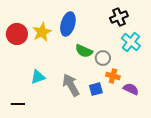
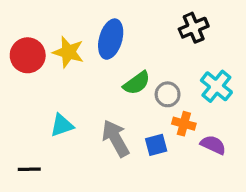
yellow star: (42, 32) -> (68, 52), turned -30
cyan cross: (131, 42) -> (216, 86), moved
green semicircle: (84, 51) -> (137, 83), turned -60

